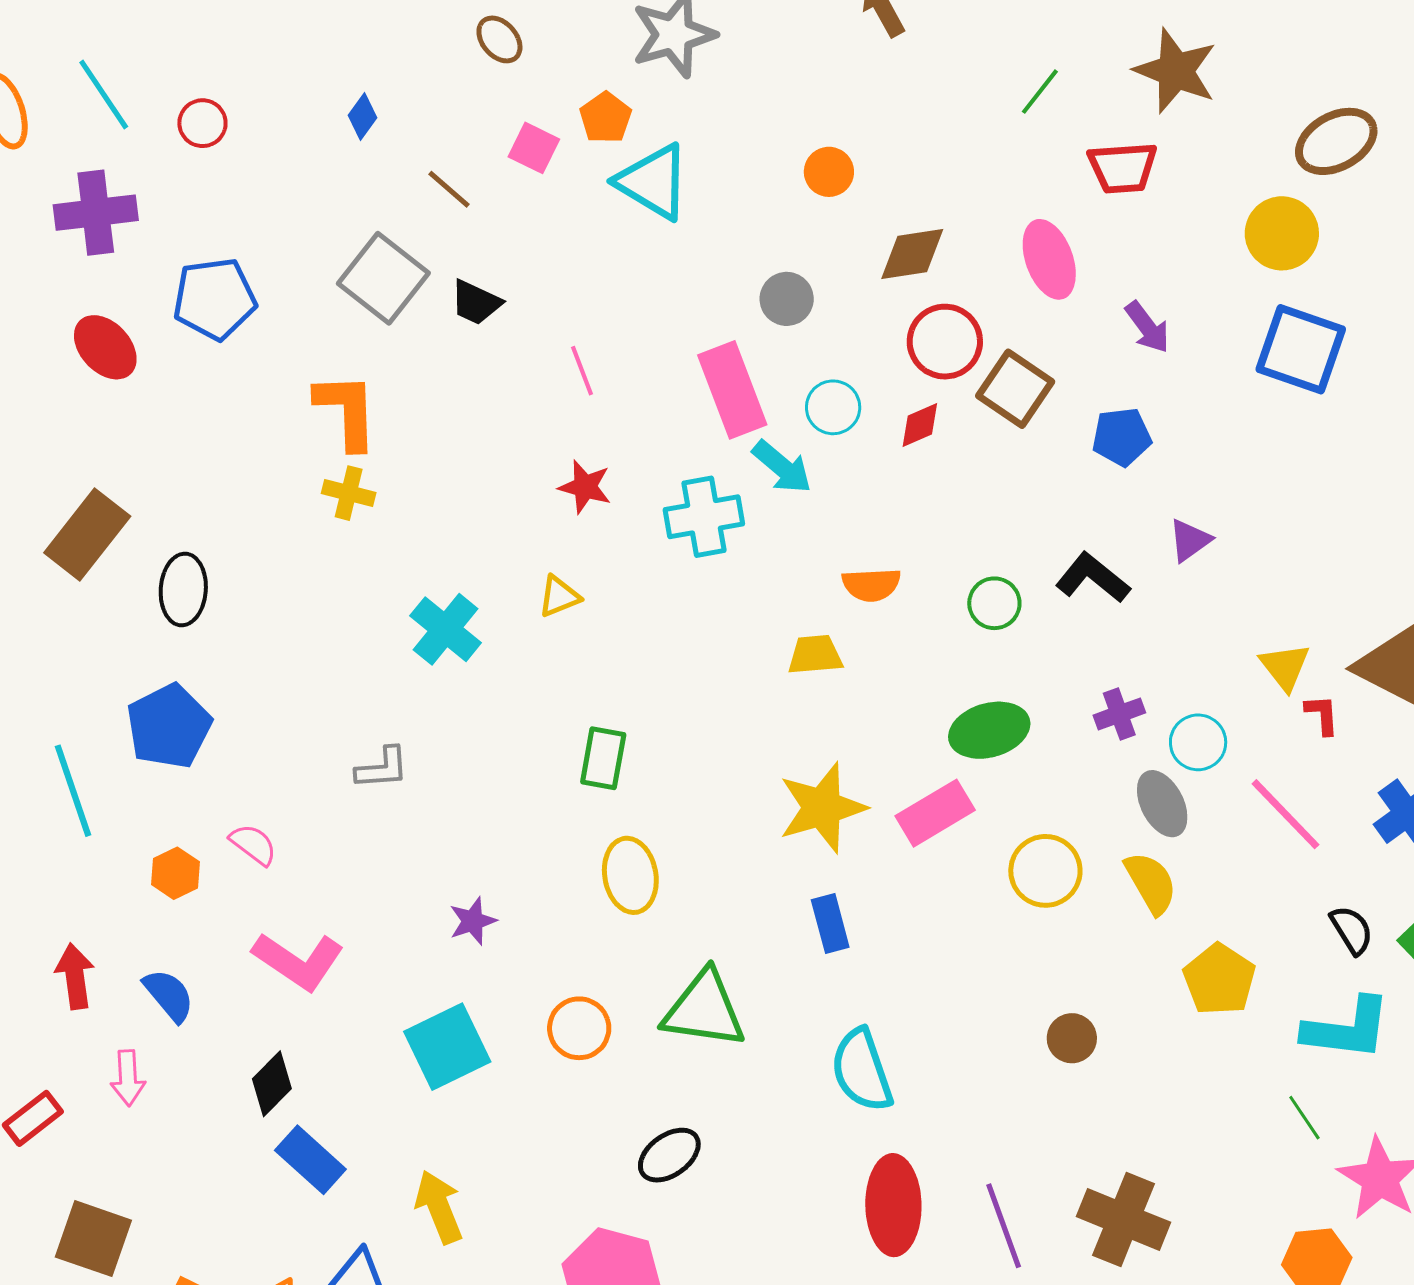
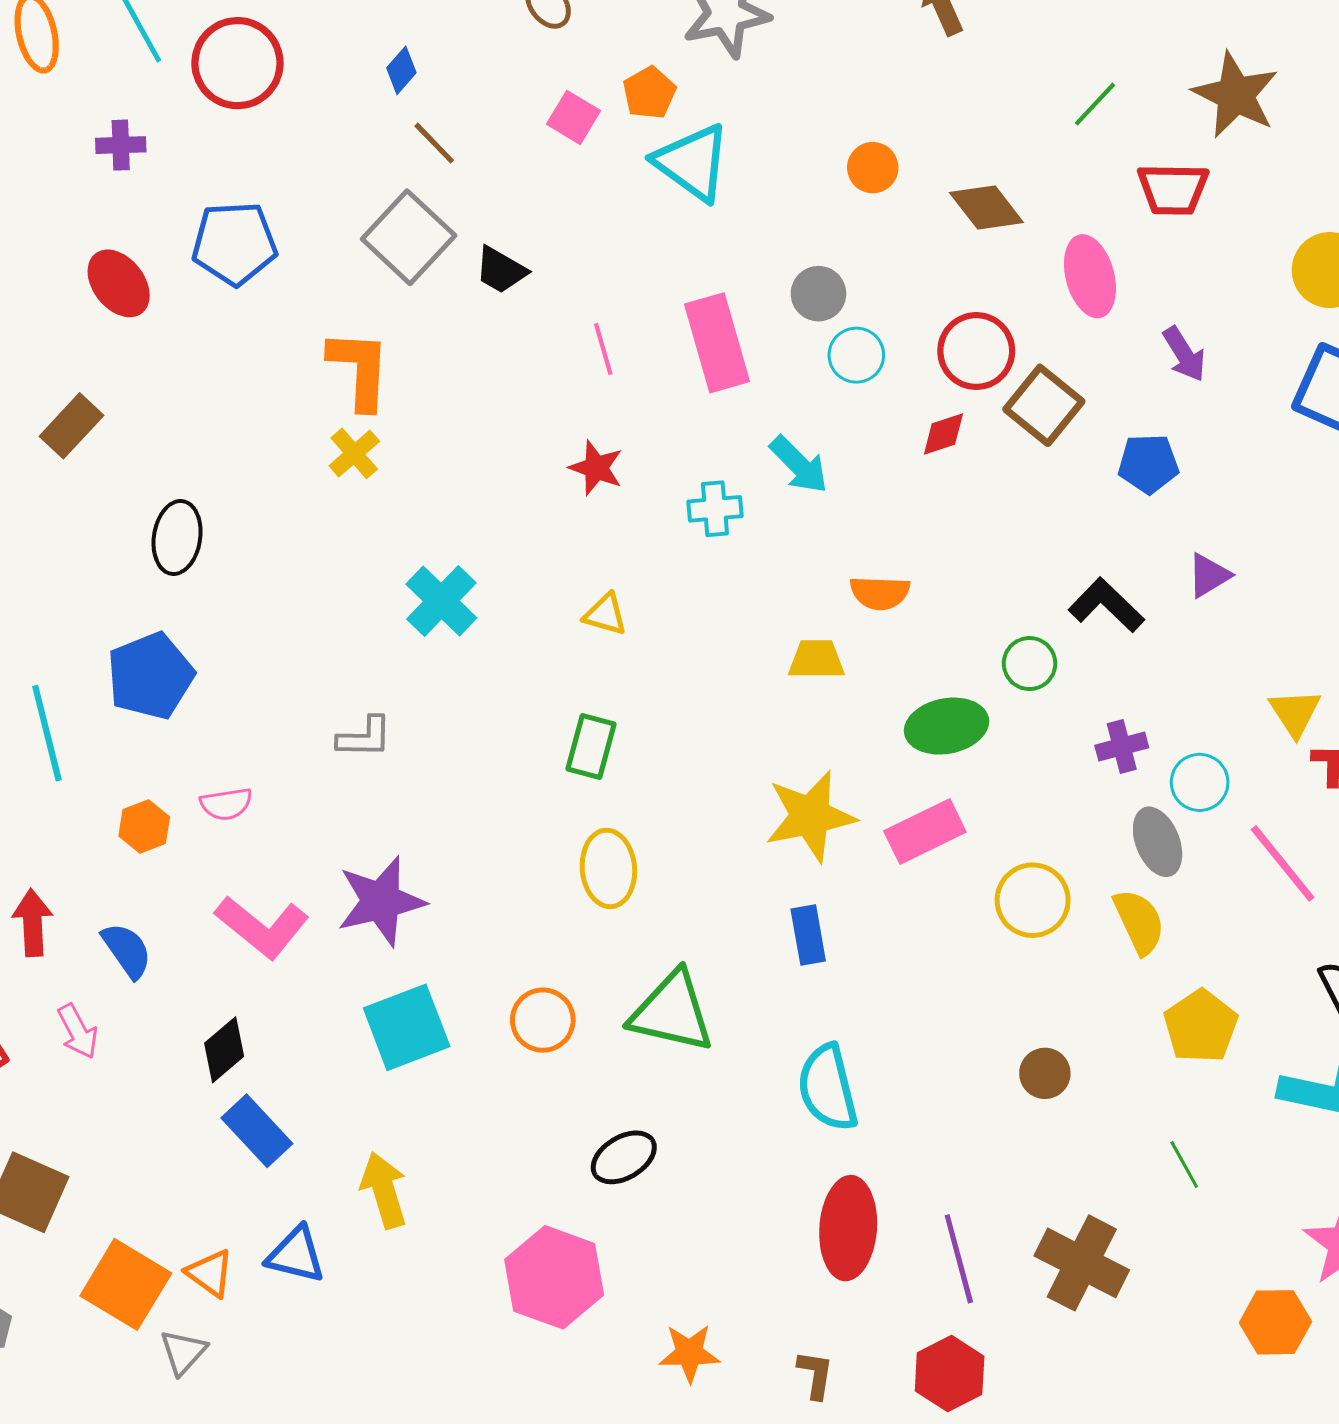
red circle: (202, 123) -> (237, 63), size x1.8
brown line: (449, 189) -> (434, 143), moved
purple cross: (96, 213) -> (121, 145), size x0.6
brown diamond: (912, 254) -> (986, 208), moved, turned 56
pink rectangle: (732, 390) -> (717, 343), moved
cyan circle: (833, 407) -> (856, 355), moved
yellow cross: (349, 493) -> (354, 453), turned 30
cyan cross: (704, 517) -> (715, 509), size x0.7
brown rectangle: (87, 535) -> (72, 426), moved, size x0.7
yellow triangle: (559, 596) -> (605, 614), moved, turned 33
green circle: (994, 603) -> (1030, 664), moved
green ellipse: (989, 730) -> (947, 726), moved
pink semicircle: (253, 844) -> (226, 804), turned 129
purple star: (473, 921) -> (381, 901), moved, size x1.8
pink arrow: (128, 1078) -> (78, 1031), turned -30
green line: (1304, 1118) -> (1184, 1165), moved

